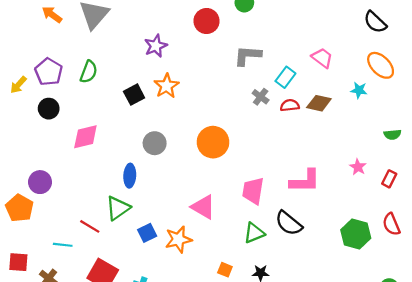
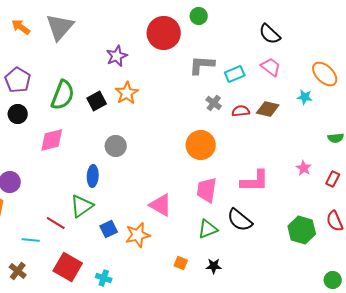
red circle: (207, 21) -> (164, 33), size x1.4
black semicircle: (375, 22) -> (270, 34), moved
green semicircle: (89, 72) -> (63, 95), moved, size x1.4
cyan rectangle: (285, 77) -> (235, 74), moved, turned 30
orange circle: (213, 142) -> (201, 145), moved

